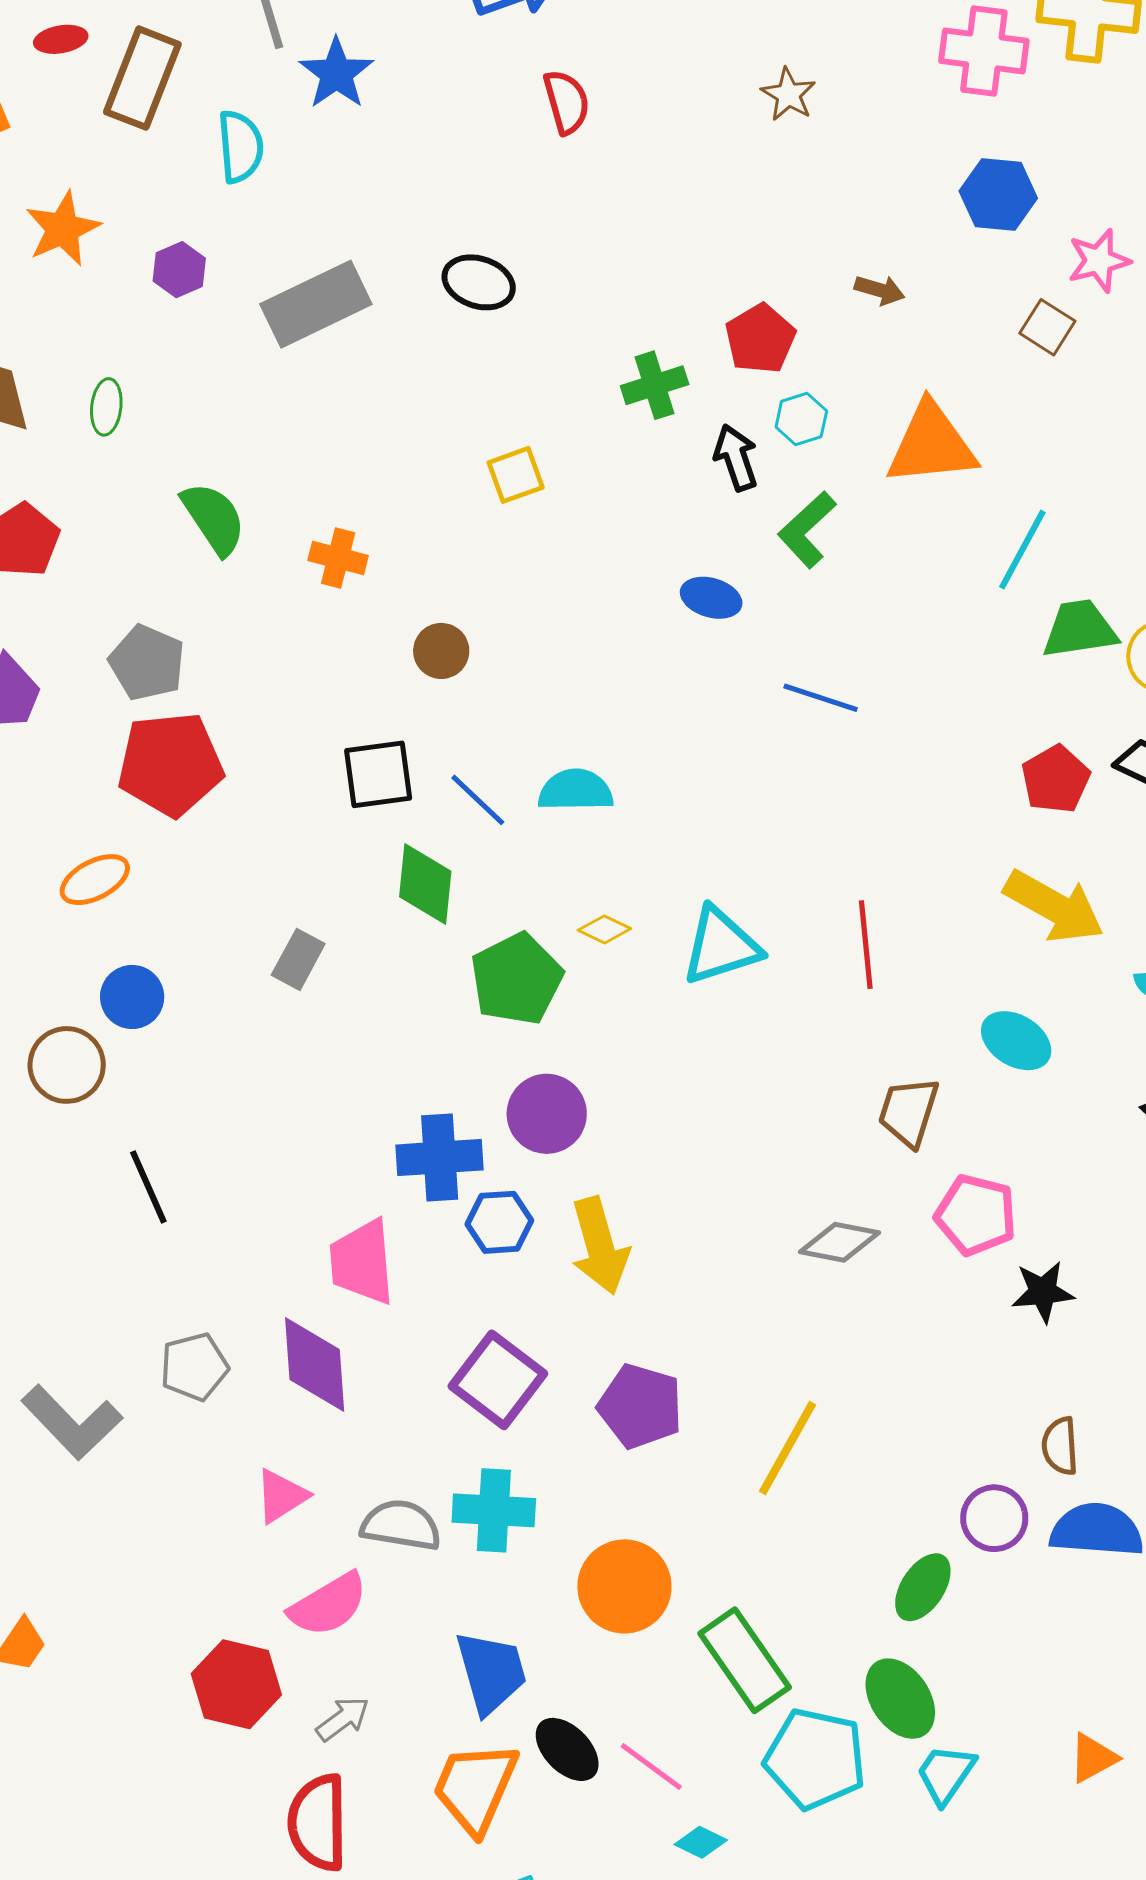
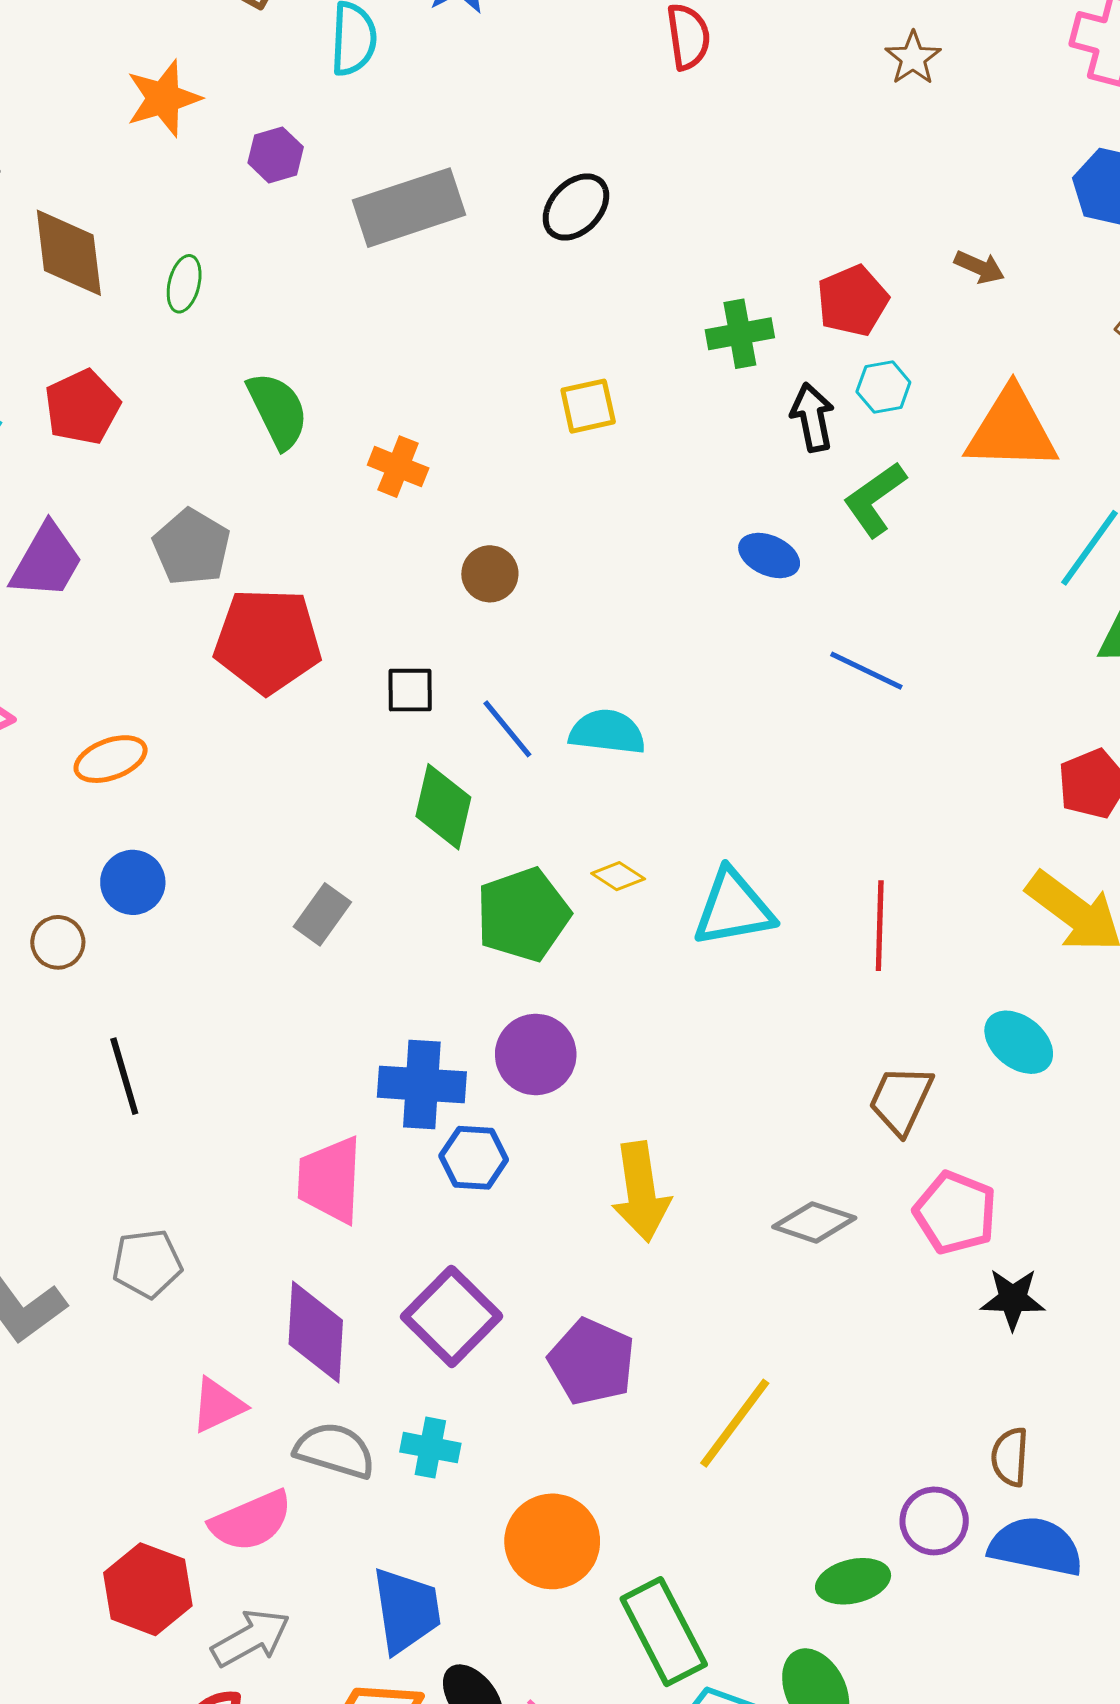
black ellipse: (479, 282) -> (576, 207), turned -72
red pentagon: (170, 764) -> (268, 641), moved
black square: (378, 774) -> (410, 690), size x0.7
gray rectangle: (298, 959) -> (322, 914), moved
brown circle: (67, 1065) -> (58, 942), size x0.7
yellow arrow: (600, 1246) -> (641, 1192), moved
purple diamond: (315, 1364) -> (316, 1332), moved
cyan cross: (494, 1510) -> (430, 1448), size x0.7
green ellipse: (923, 1587) -> (853, 1581), turned 36
gray arrow: (343, 1719) -> (251, 1638), size x1.4

